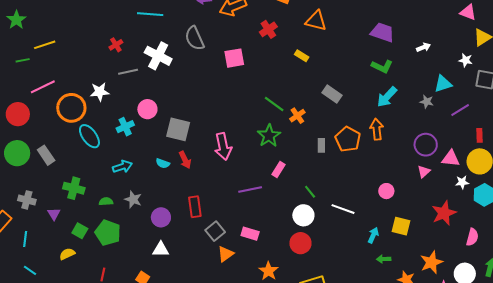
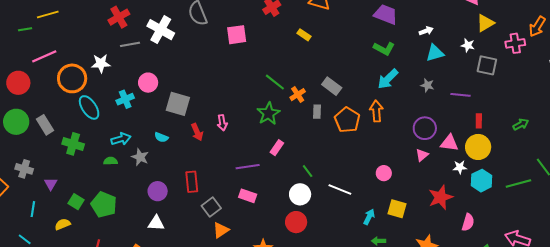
red cross: (116, 45) -> (119, 17), size x1.5
cyan triangle: (443, 84) -> (435, 53), moved
gray rectangle: (332, 94) -> (332, 86), moved
purple line: (460, 110) -> (461, 95), turned 36
gray rectangle: (321, 145) -> (317, 112), moved
pink arrow: (223, 147) -> (222, 123), size x0.6
red arrow: (185, 160) -> (197, 132), moved
green cross: (74, 188) -> (73, 144), moved
gray star: (133, 199) -> (140, 157), moved
green semicircle: (106, 201) -> (111, 161), moved
pink rectangle: (250, 234) -> (248, 196), moved
cyan line: (25, 239) -> (33, 209), moved

